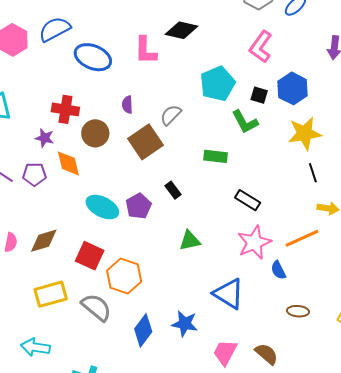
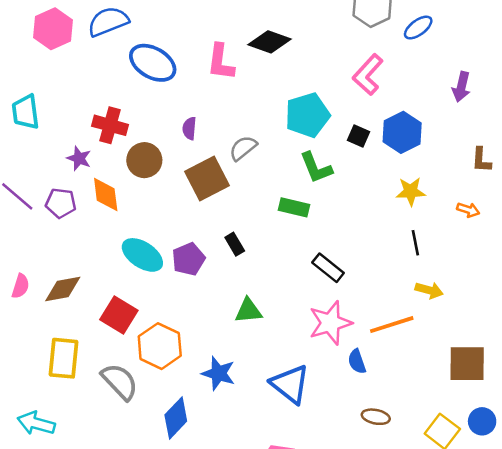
green L-shape: (245, 122) -> (316, 168), moved
yellow star: (305, 133) -> (411, 191), size x0.7
yellow rectangle: (51, 294) -> (64, 358), turned -76
blue star: (185, 324) -> (218, 373), moved

